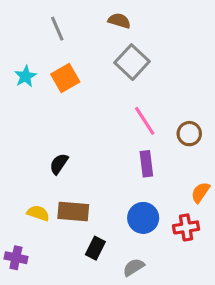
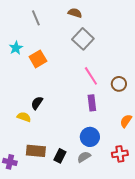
orange square: (65, 78) -> (38, 59), moved
brown rectangle: (73, 212) -> (36, 151), moved
yellow semicircle: (38, 213) -> (24, 117), moved
red cross: (186, 227) -> (120, 154), moved
gray semicircle: (134, 267) -> (84, 157), moved

